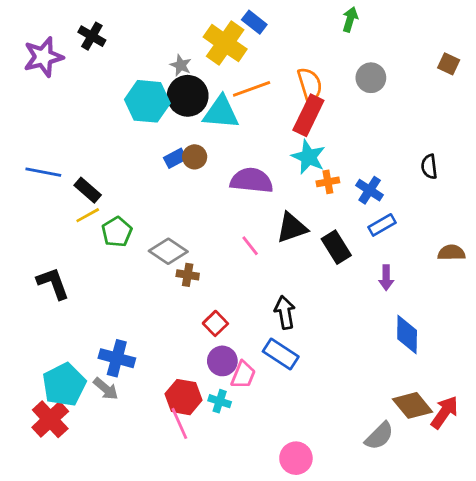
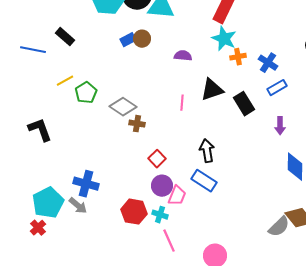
purple semicircle: (252, 180) -> (183, 56), size x0.6
black rectangle: (88, 190) -> (65, 37), moved
pink line: (250, 246) -> (182, 103), turned 42
red cross: (50, 419) -> (38, 228), size x0.6
pink line: (179, 423) -> (169, 241), moved
gray semicircle: (379, 436) -> (279, 227), moved

